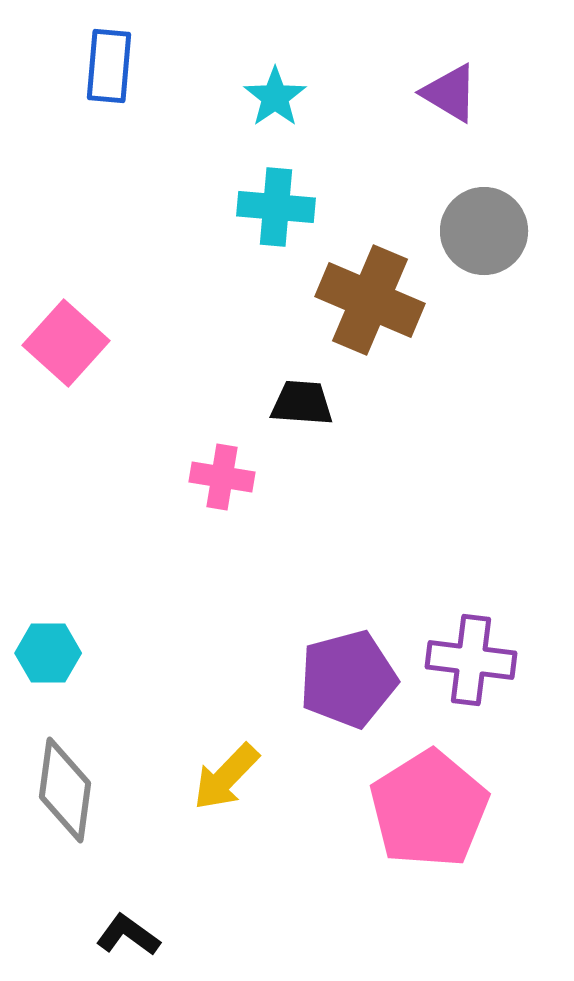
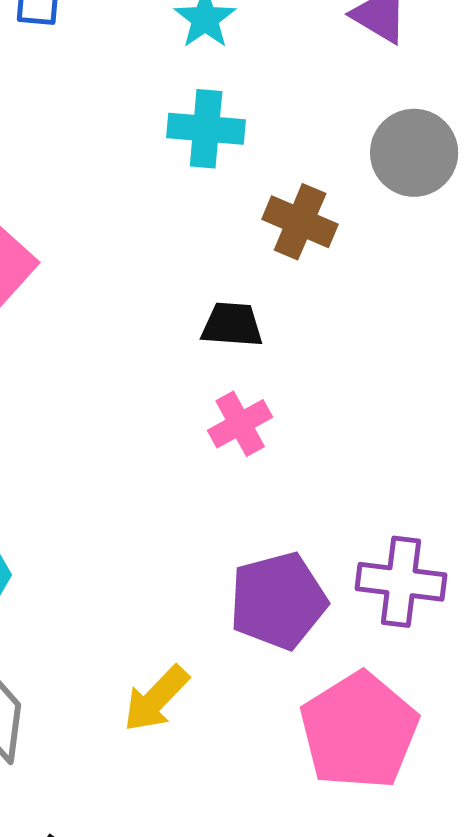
brown cross: (370, 300) -> (300, 222), size x0.7
pink cross: (222, 477) -> (240, 424), moved, turned -38

